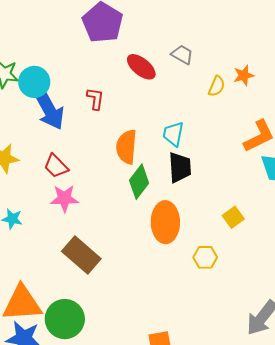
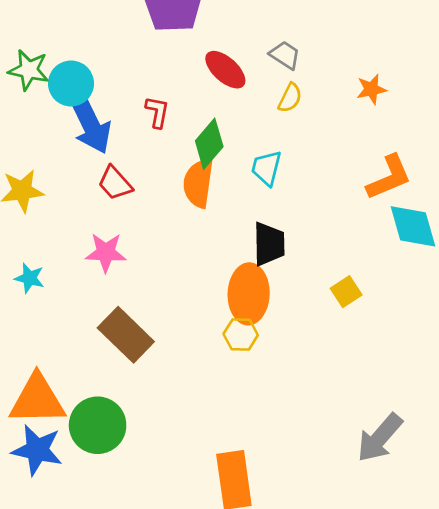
yellow semicircle: (217, 86) -> (290, 98), moved
red trapezoid: (56, 166) -> (115, 183), moved
black trapezoid: (180, 167) -> (269, 244), moved
green diamond: (139, 182) -> (209, 144), moved
yellow hexagon: (205, 257) -> (241, 334), moved

